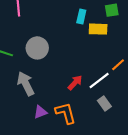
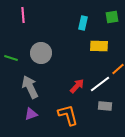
yellow rectangle: (98, 29) -> (99, 46), moved
gray rectangle: (104, 104) -> (105, 106), turned -48
purple triangle: (40, 112) -> (31, 114), moved

